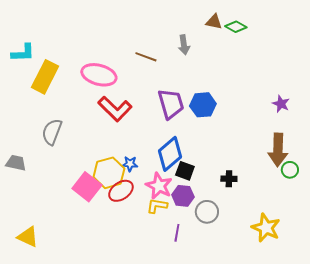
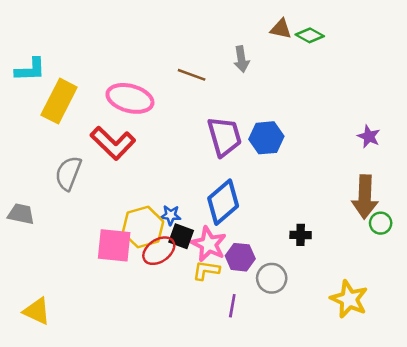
red L-shape: (115, 109) -> (113, 143), moved
black square: (185, 171) -> (181, 236), moved
pink square: (87, 187) -> (114, 245), turned -32

